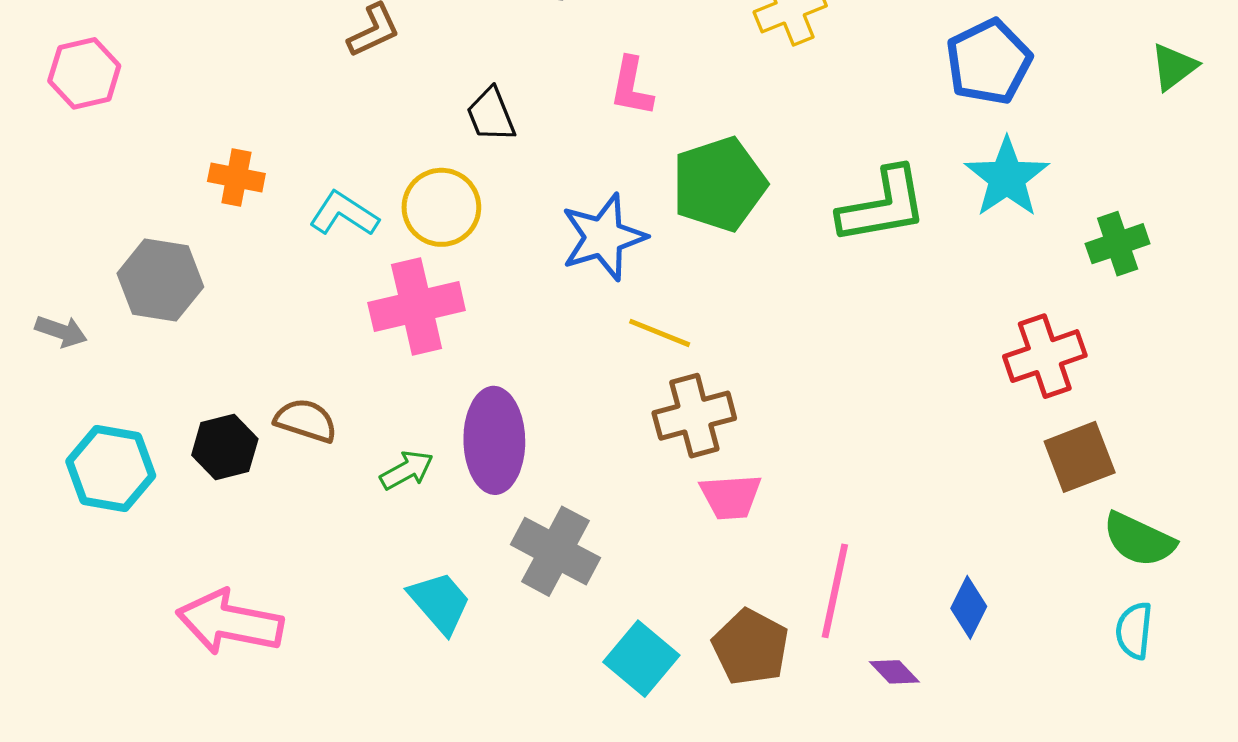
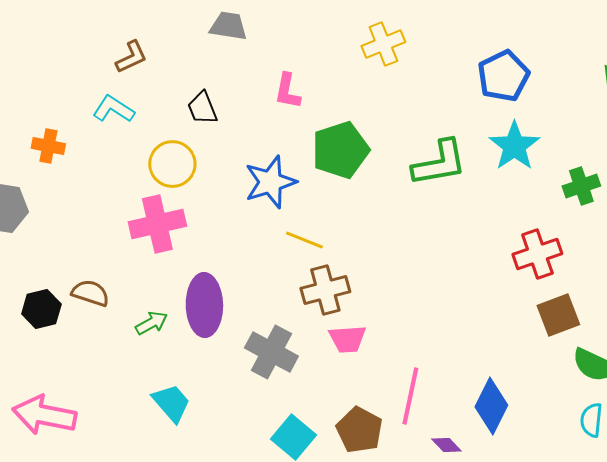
cyan L-shape: (344, 214) -> (113, 109), moved
gray cross: (555, 551) -> (271, 352), moved
blue diamond: (969, 607) -> (491, 406), size x1.5

